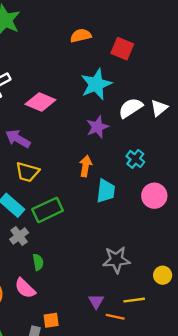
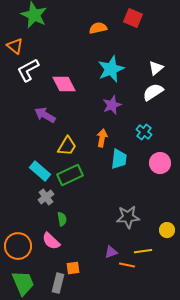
red square: (122, 49) -> (133, 18), moved
pink diamond: (40, 102) -> (64, 84), turned 40
white semicircle: (131, 108) -> (153, 92), moved
white triangle: (159, 108) -> (156, 68), moved
yellow trapezoid: (27, 172) -> (67, 146), moved, turned -75
purple triangle: (96, 301) -> (111, 252), turned 40

